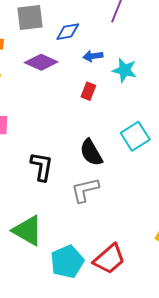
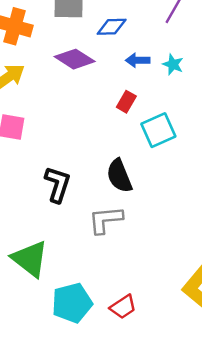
cyan star: (125, 70) -> (173, 64), moved, size x0.7
cyan square: (135, 136) -> (158, 130), moved
red trapezoid: (109, 259) -> (123, 307), size x0.7

